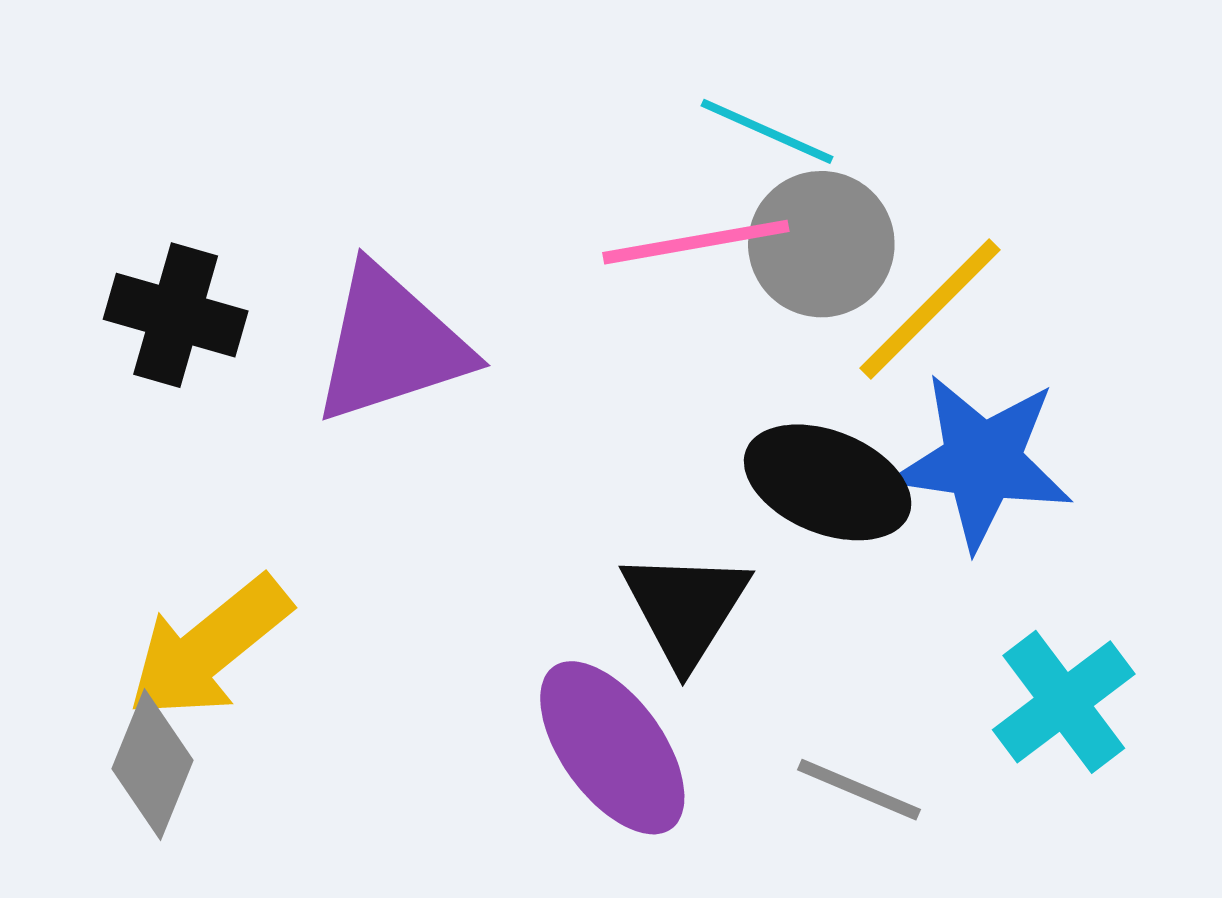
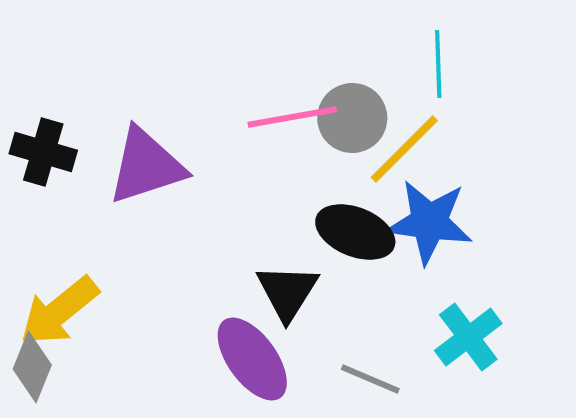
cyan line: (767, 131) -> (438, 64), moved, turned 64

